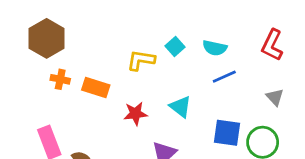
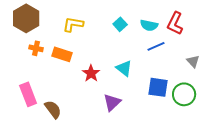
red L-shape: (272, 45) -> (175, 23), moved
yellow L-shape: (141, 60) -> (73, 24), moved
red star: (135, 114) -> (91, 73), turned -30

